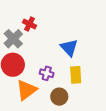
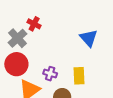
blue triangle: (69, 48) -> (89, 38), moved

